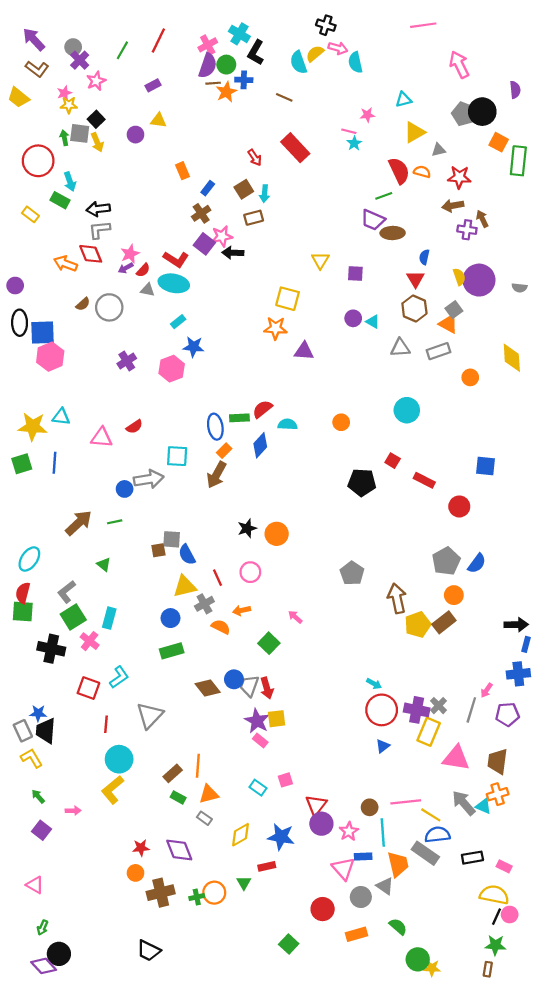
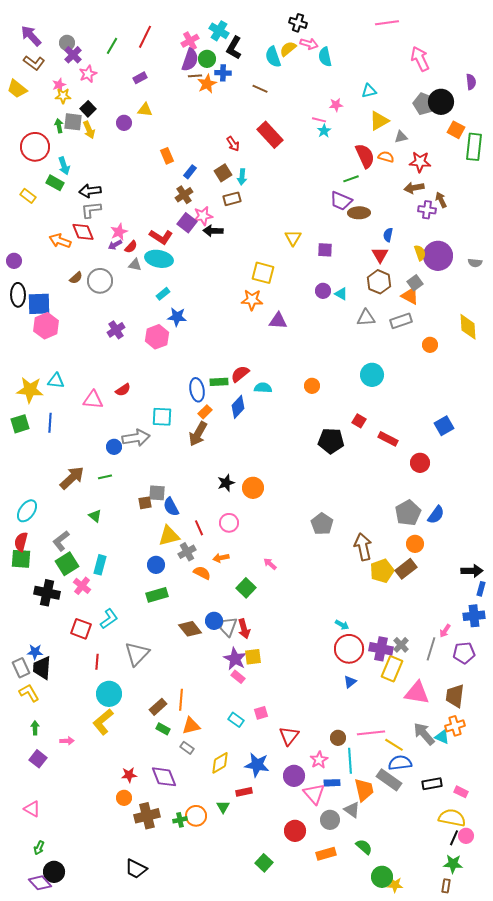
blue square: (486, 466) -> (444, 426), turned -36
green arrow: (38, 796) -> (35, 728), turned 40
purple circle: (321, 824) -> (294, 776), moved

